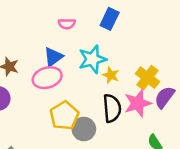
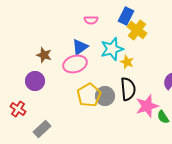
yellow cross: (147, 78) -> (137, 30), moved
pink star: (138, 103) -> (147, 106), moved
gray circle: (84, 129) -> (105, 96), moved

